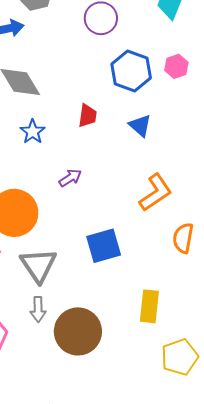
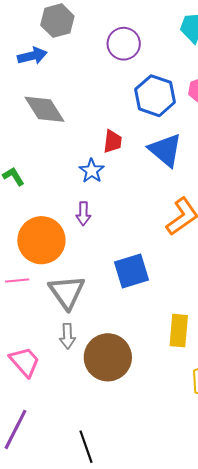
blue triangle: (140, 126) -> (165, 150), size x1.5
blue star: (33, 132) -> (92, 171), moved
purple arrow: (70, 178) -> (83, 214), moved, turned 125

